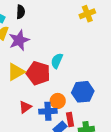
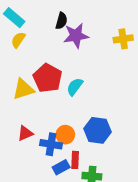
black semicircle: (21, 12) -> (61, 21), moved
purple star: (19, 40) -> (76, 36), moved
red pentagon: (38, 73) -> (48, 78), moved

